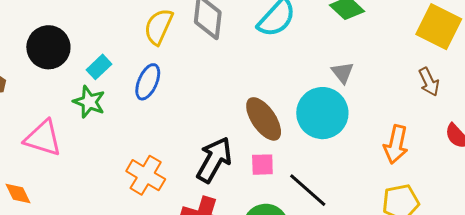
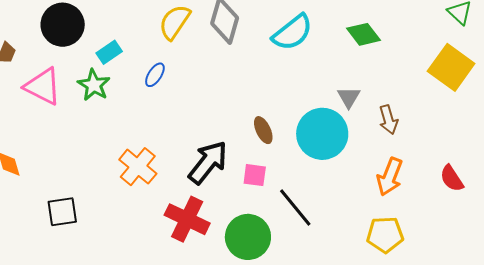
blue ellipse: (148, 82) -> (155, 75), size x0.7
brown arrow: (429, 82) -> (388, 120), moved
brown ellipse: (264, 119) -> (263, 130), size x0.6
pink triangle: (43, 138) -> (43, 86), moved

